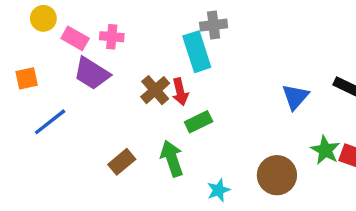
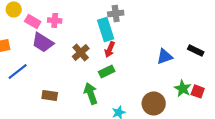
red arrow: (180, 92) -> (110, 49), moved, turned 35
blue triangle: (295, 97) -> (165, 56), turned 30
brown rectangle: (122, 162) -> (50, 95), moved, turned 49

